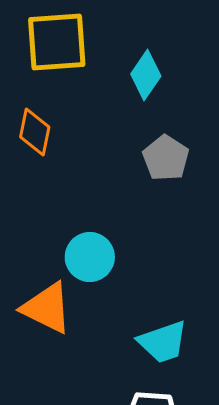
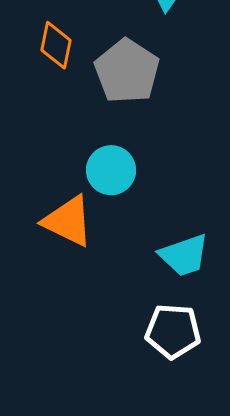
gray pentagon: (166, 158) -> (127, 71), moved, size x1.4

